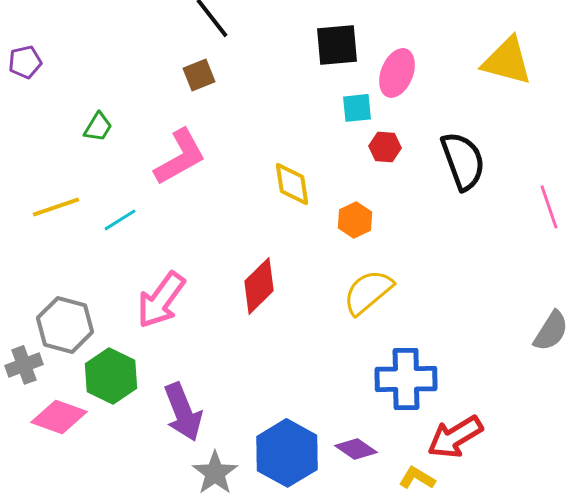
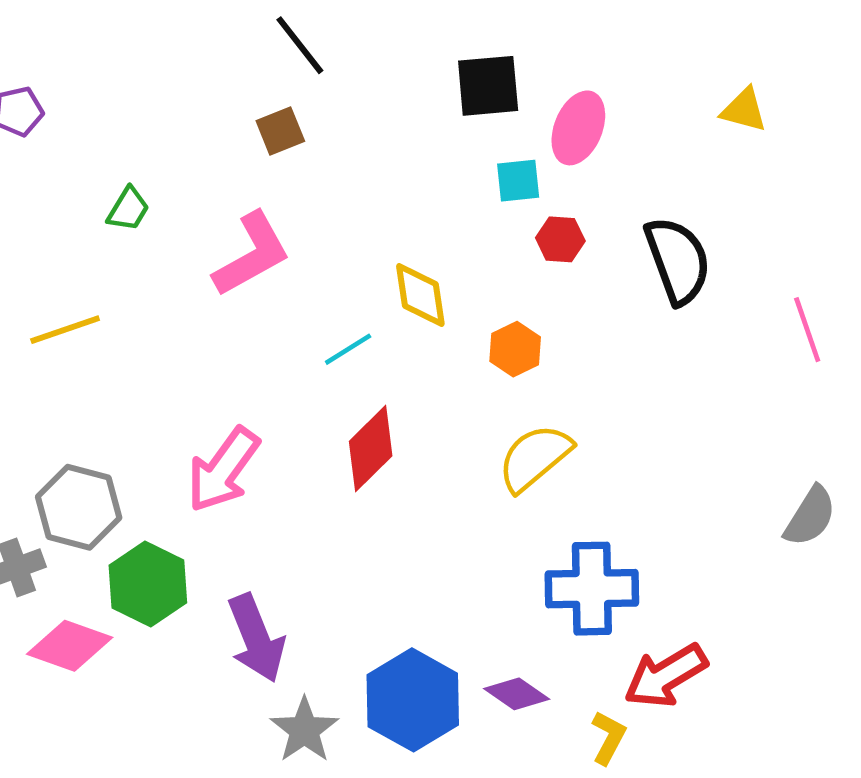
yellow triangle: (507, 61) -> (744, 110), size x0.6
cyan line: (120, 220) -> (348, 349), moved
yellow L-shape: (417, 478) -> (608, 738), turned 87

